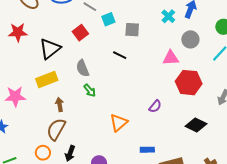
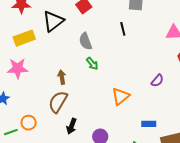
black line: (120, 55) -> (123, 29), turned 48
yellow rectangle: (47, 80) -> (24, 38), moved
orange circle: (43, 153) -> (29, 123), moved

